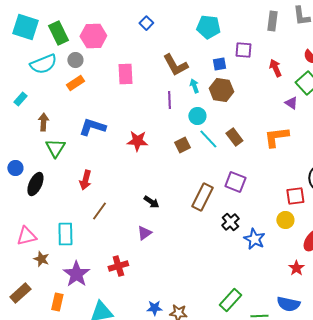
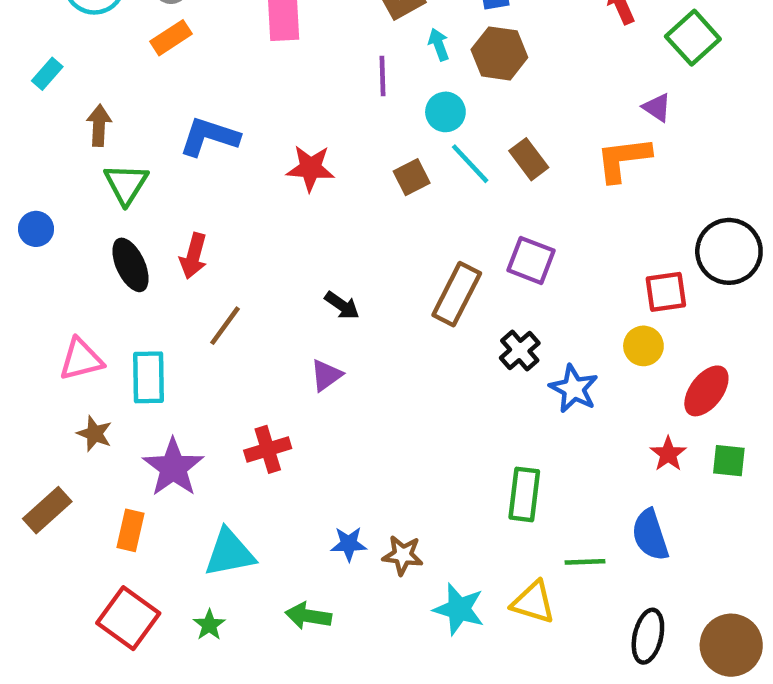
purple triangle: (291, 103) -> (657, 107), moved
black ellipse: (35, 184) -> (130, 265), moved, turned -50
pink triangle: (26, 236) -> (81, 359), moved
green rectangle: (230, 300) -> (524, 494), moved, turned -35
blue semicircle: (288, 304) -> (650, 535), turned 60

